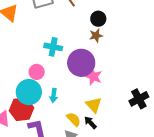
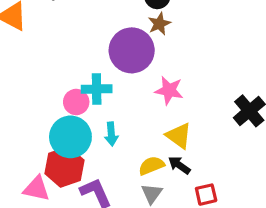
cyan cross: (53, 47) -> (97, 89), moved
purple circle: (81, 63) -> (132, 50), moved
yellow semicircle: (74, 119) -> (151, 166), turned -56

